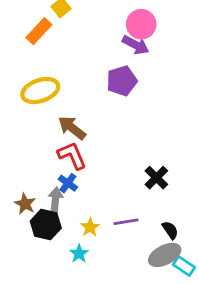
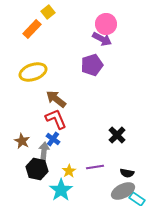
brown star: (25, 204) -> (22, 141), moved
black semicircle: (170, 230) -> (127, 173), turned 136
cyan star: (79, 254) -> (61, 190), size x1.6

